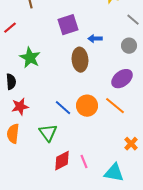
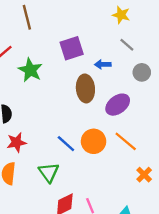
gray line: (133, 20) -> (127, 45), moved
green star: (30, 58) -> (30, 70), moved
purple ellipse: (122, 79) -> (118, 105), moved
orange cross: (131, 144) -> (144, 175), moved

